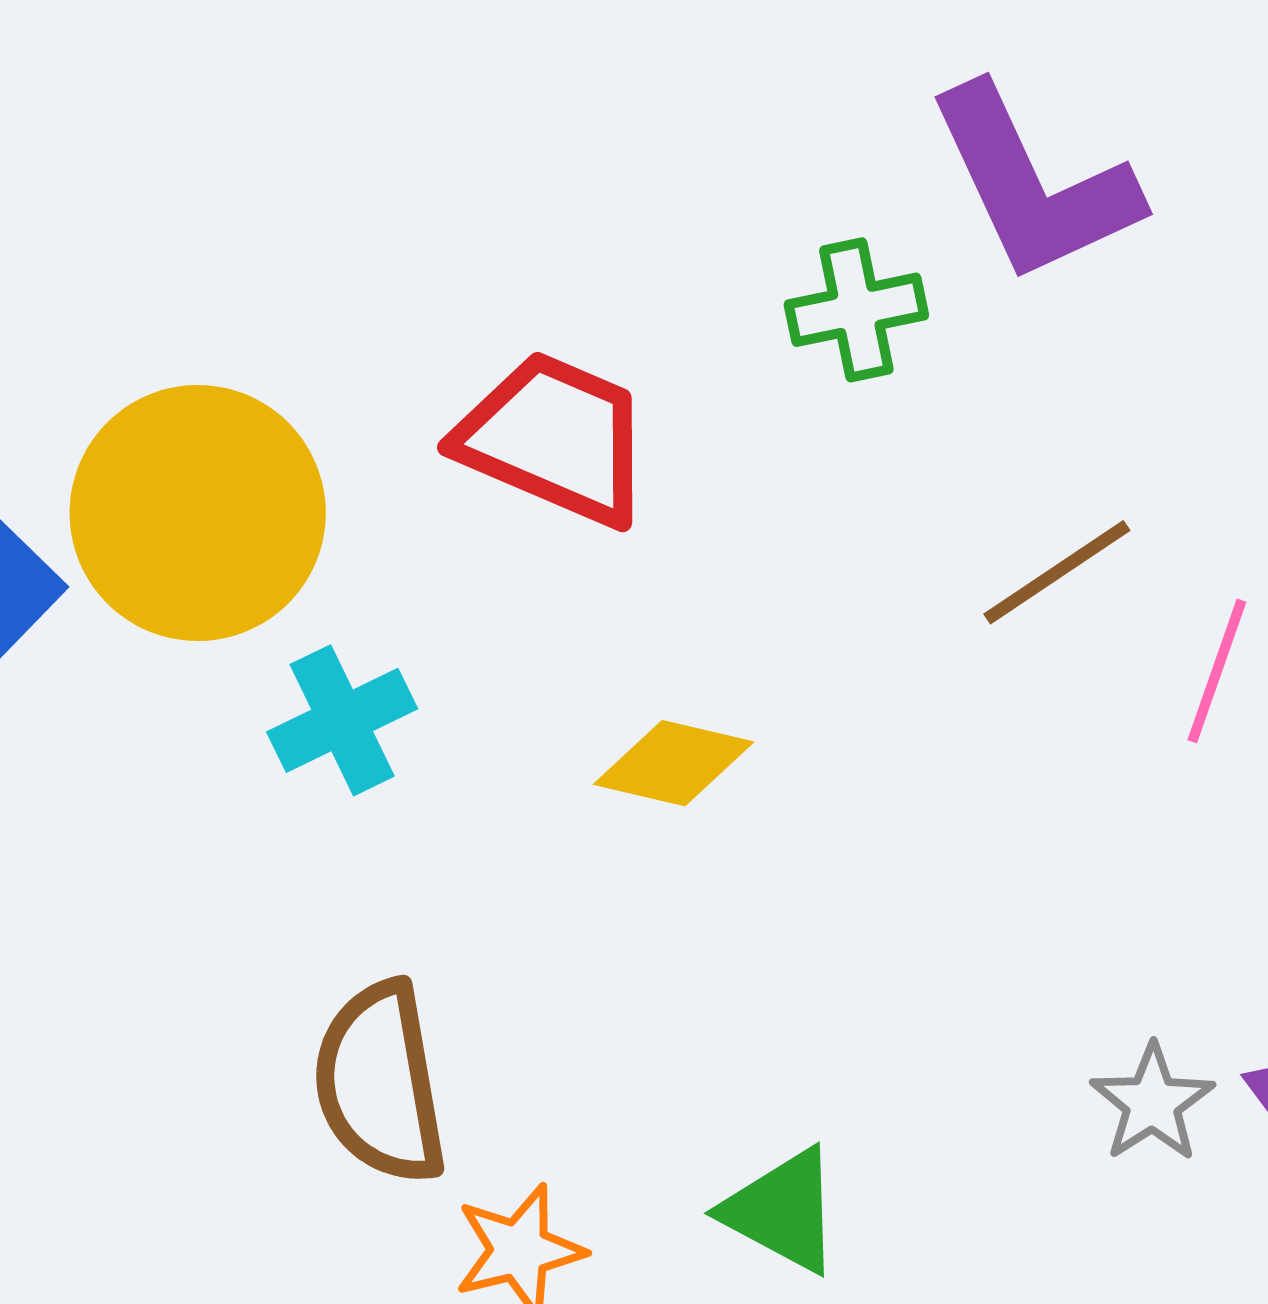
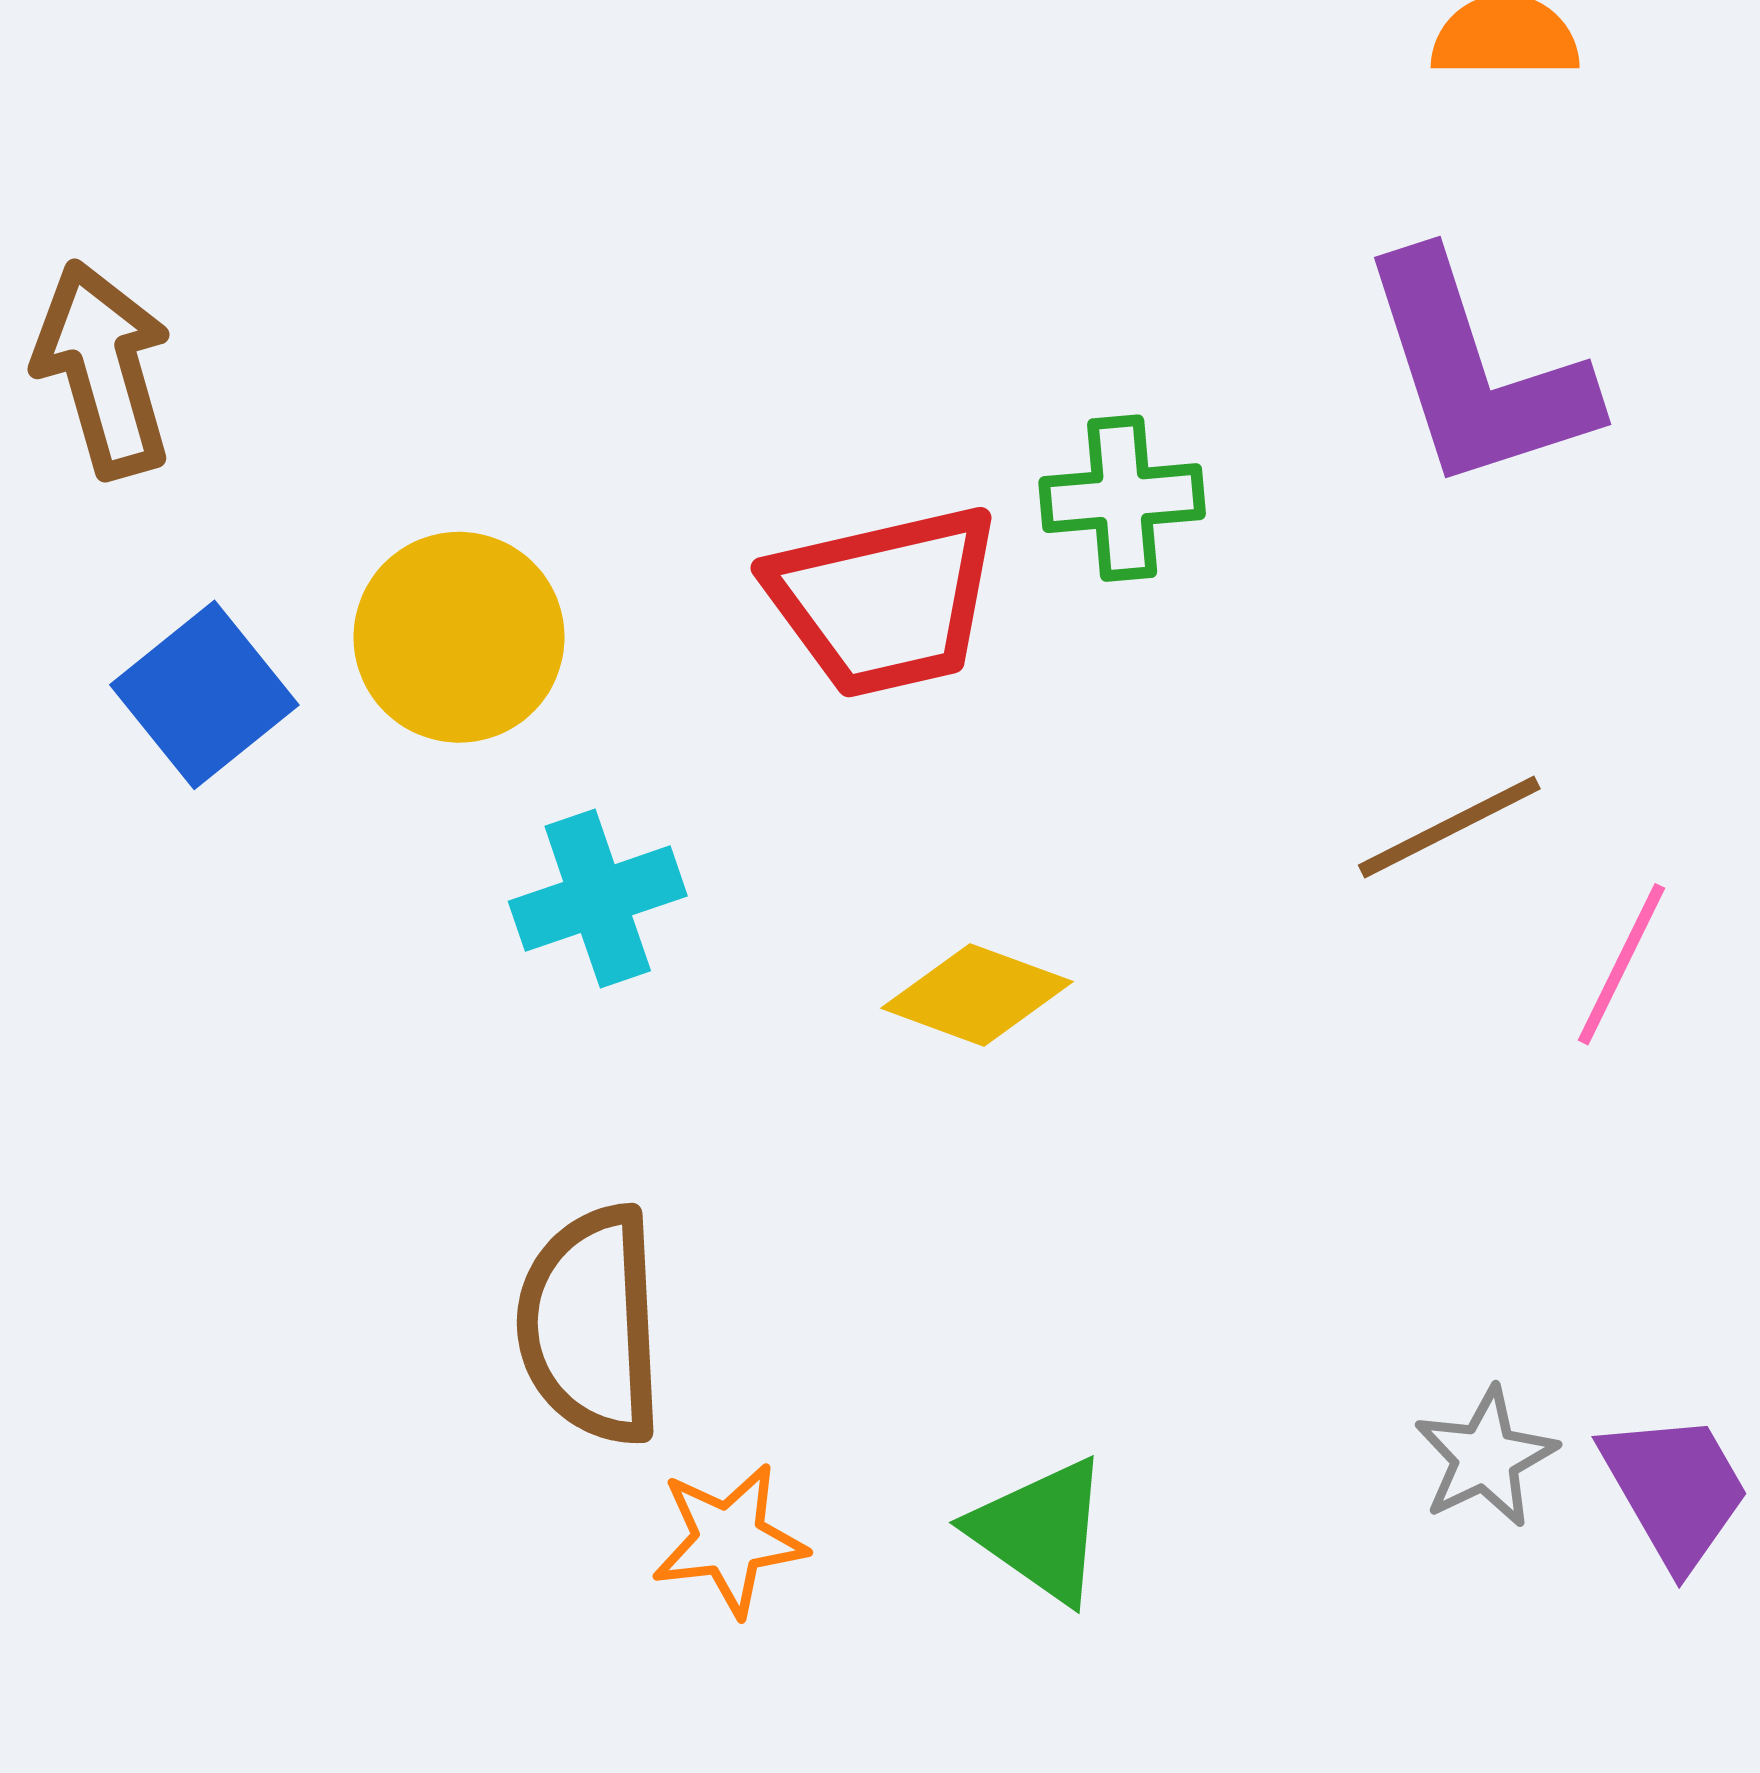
green cross: (856, 310) -> (1122, 498), moved
red trapezoid: (555, 439) -> (884, 601), turned 137
yellow circle: (198, 513) -> (459, 637), size x0.7

